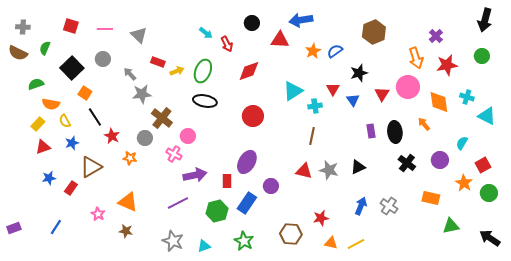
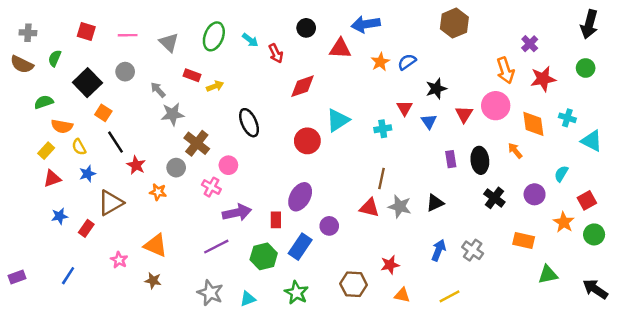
brown hexagon: (374, 32) -> (454, 23), moved
green ellipse: (203, 71) -> (214, 36), moved
cyan triangle: (293, 91) -> (338, 120), moved
black ellipse: (205, 101) -> (249, 123), turned 55
brown line: (312, 136) -> (381, 179), moved
yellow line: (356, 244) -> (450, 296), moved

